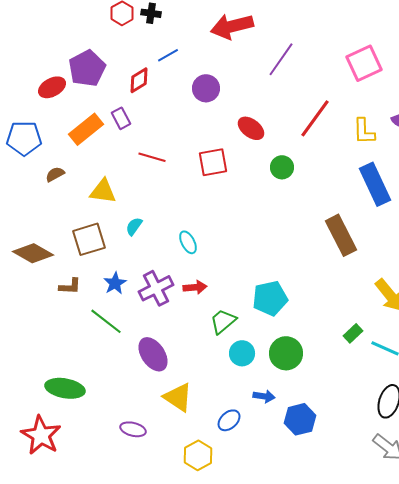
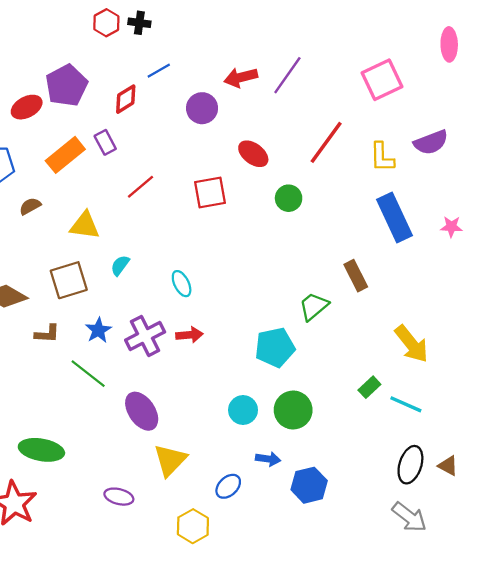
red arrow: (232, 26) -> (241, 77), moved, size x0.7
red line: (152, 157) -> (141, 187), turned -56
brown rectangle: (341, 235) -> (356, 276), size x0.7
green trapezoid: (223, 321) -> (314, 306), moved
yellow triangle: (178, 397) -> (170, 460), turned 40

